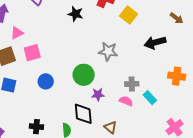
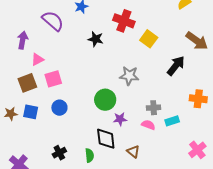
brown arrow: (177, 18) -> (197, 41), size x1.6
black arrow: (155, 43) -> (176, 66), turned 145
blue circle: (46, 81) -> (59, 108), moved
cyan rectangle: (150, 98) -> (172, 121), turned -64
black cross: (36, 127) -> (59, 153), turned -32

